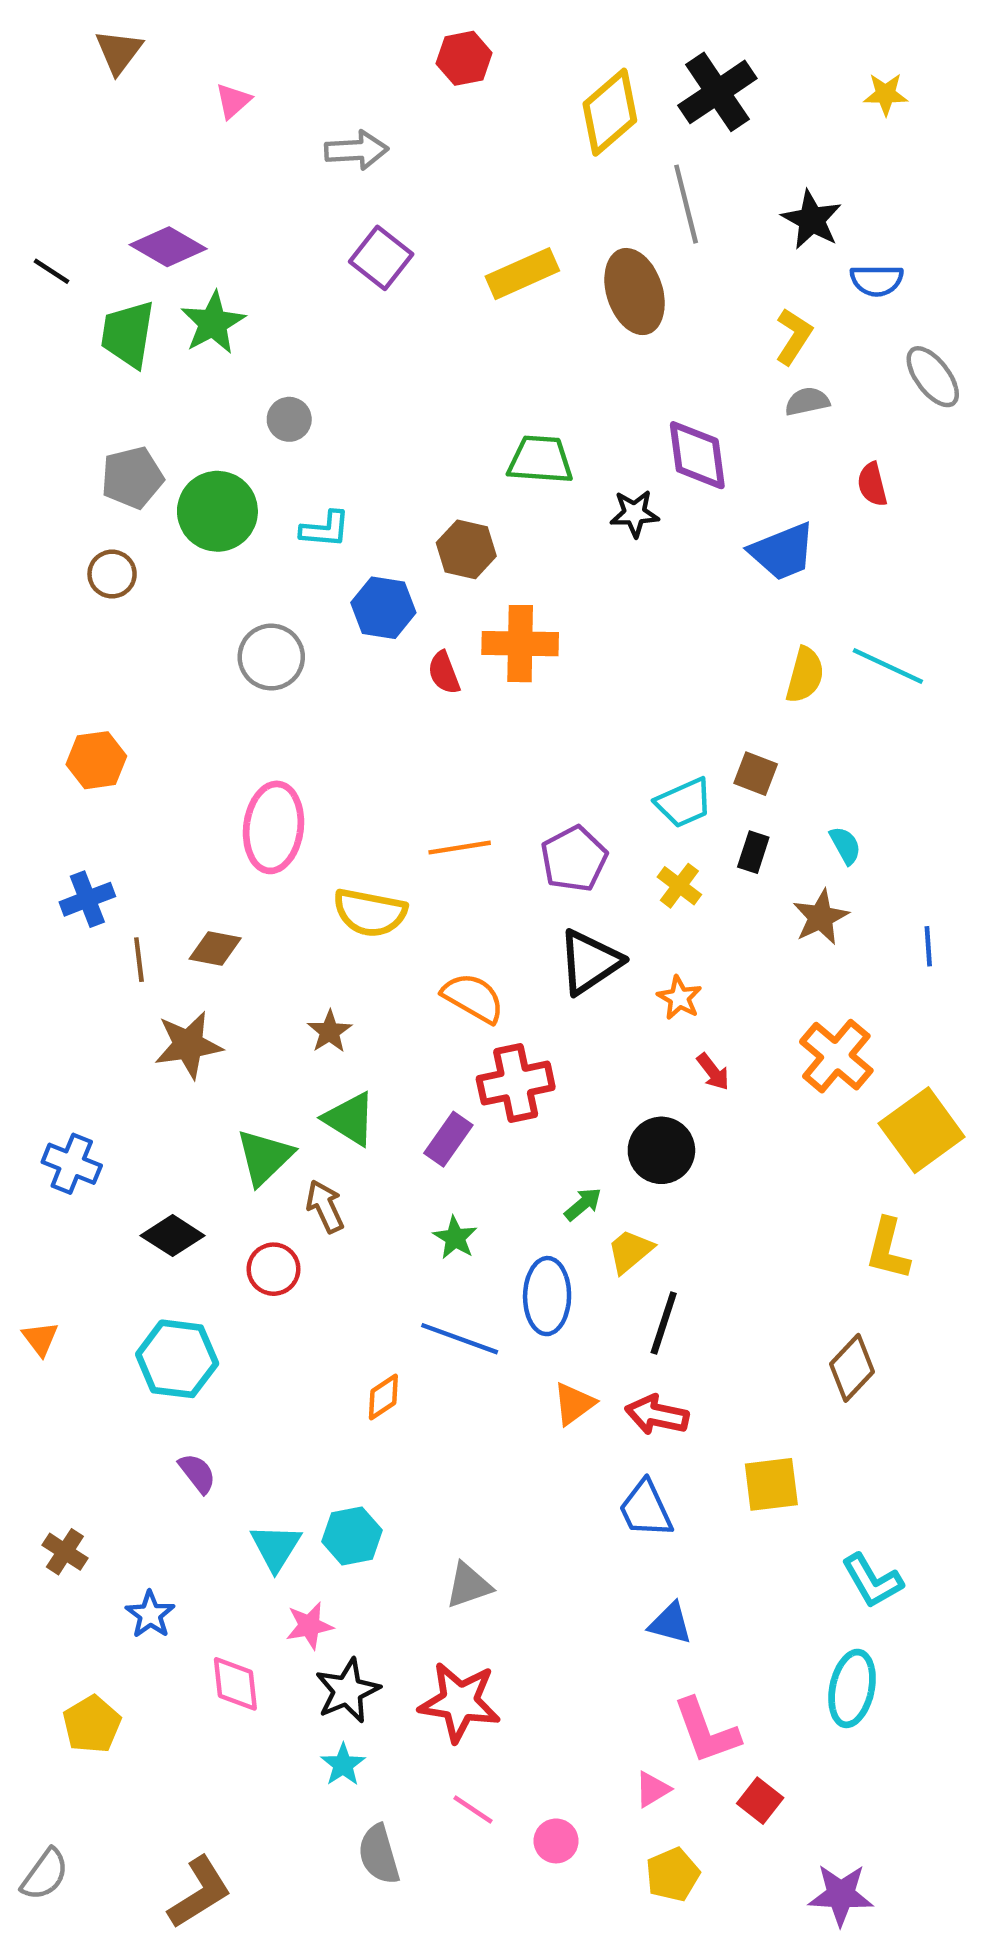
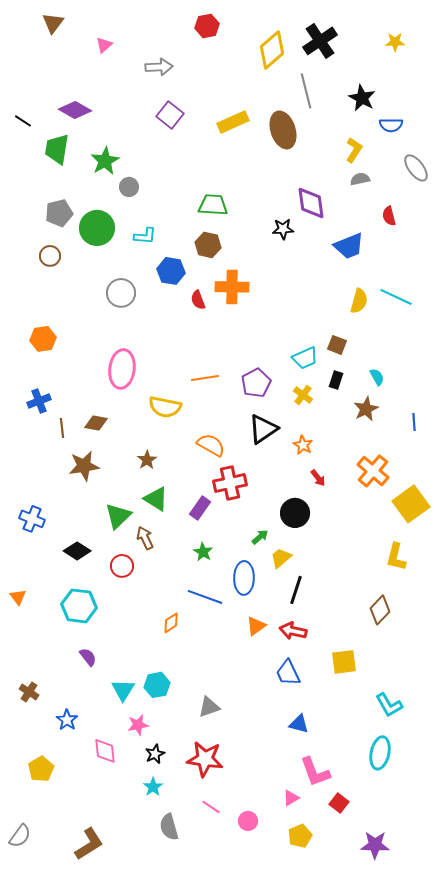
green star: (213, 323) -> (105, 161), moved
green trapezoid: (540, 460) -> (213, 205), moved
black star: (347, 1691) -> (155, 754), size x0.7

